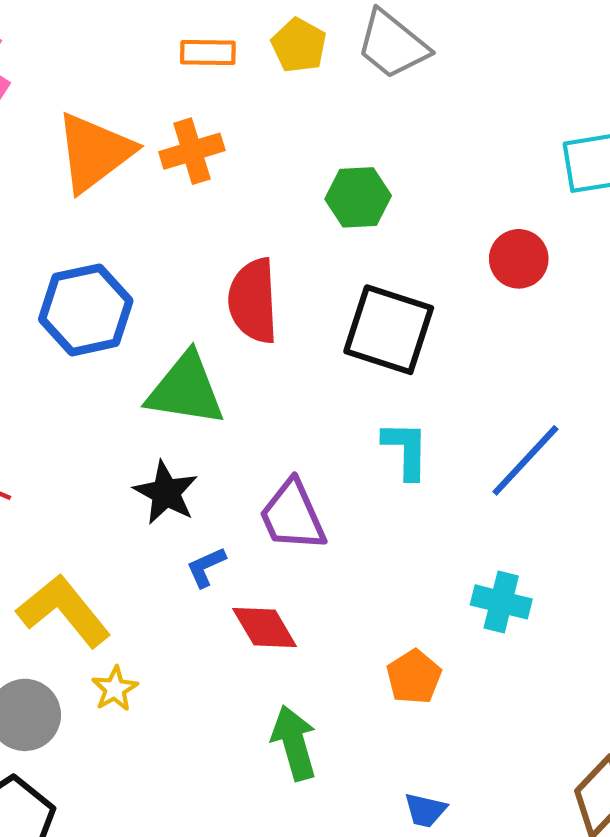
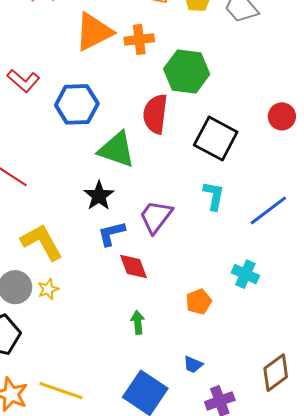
green hexagon: (358, 197) -> (187, 71), moved, size x1.5
purple trapezoid: (292, 516) -> (156, 217), turned 51
blue L-shape: (206, 567) -> (111, 233), size x1.4
yellow star: (115, 689) -> (48, 289), moved
green arrow: (294, 743) -> (138, 322), size x0.7

